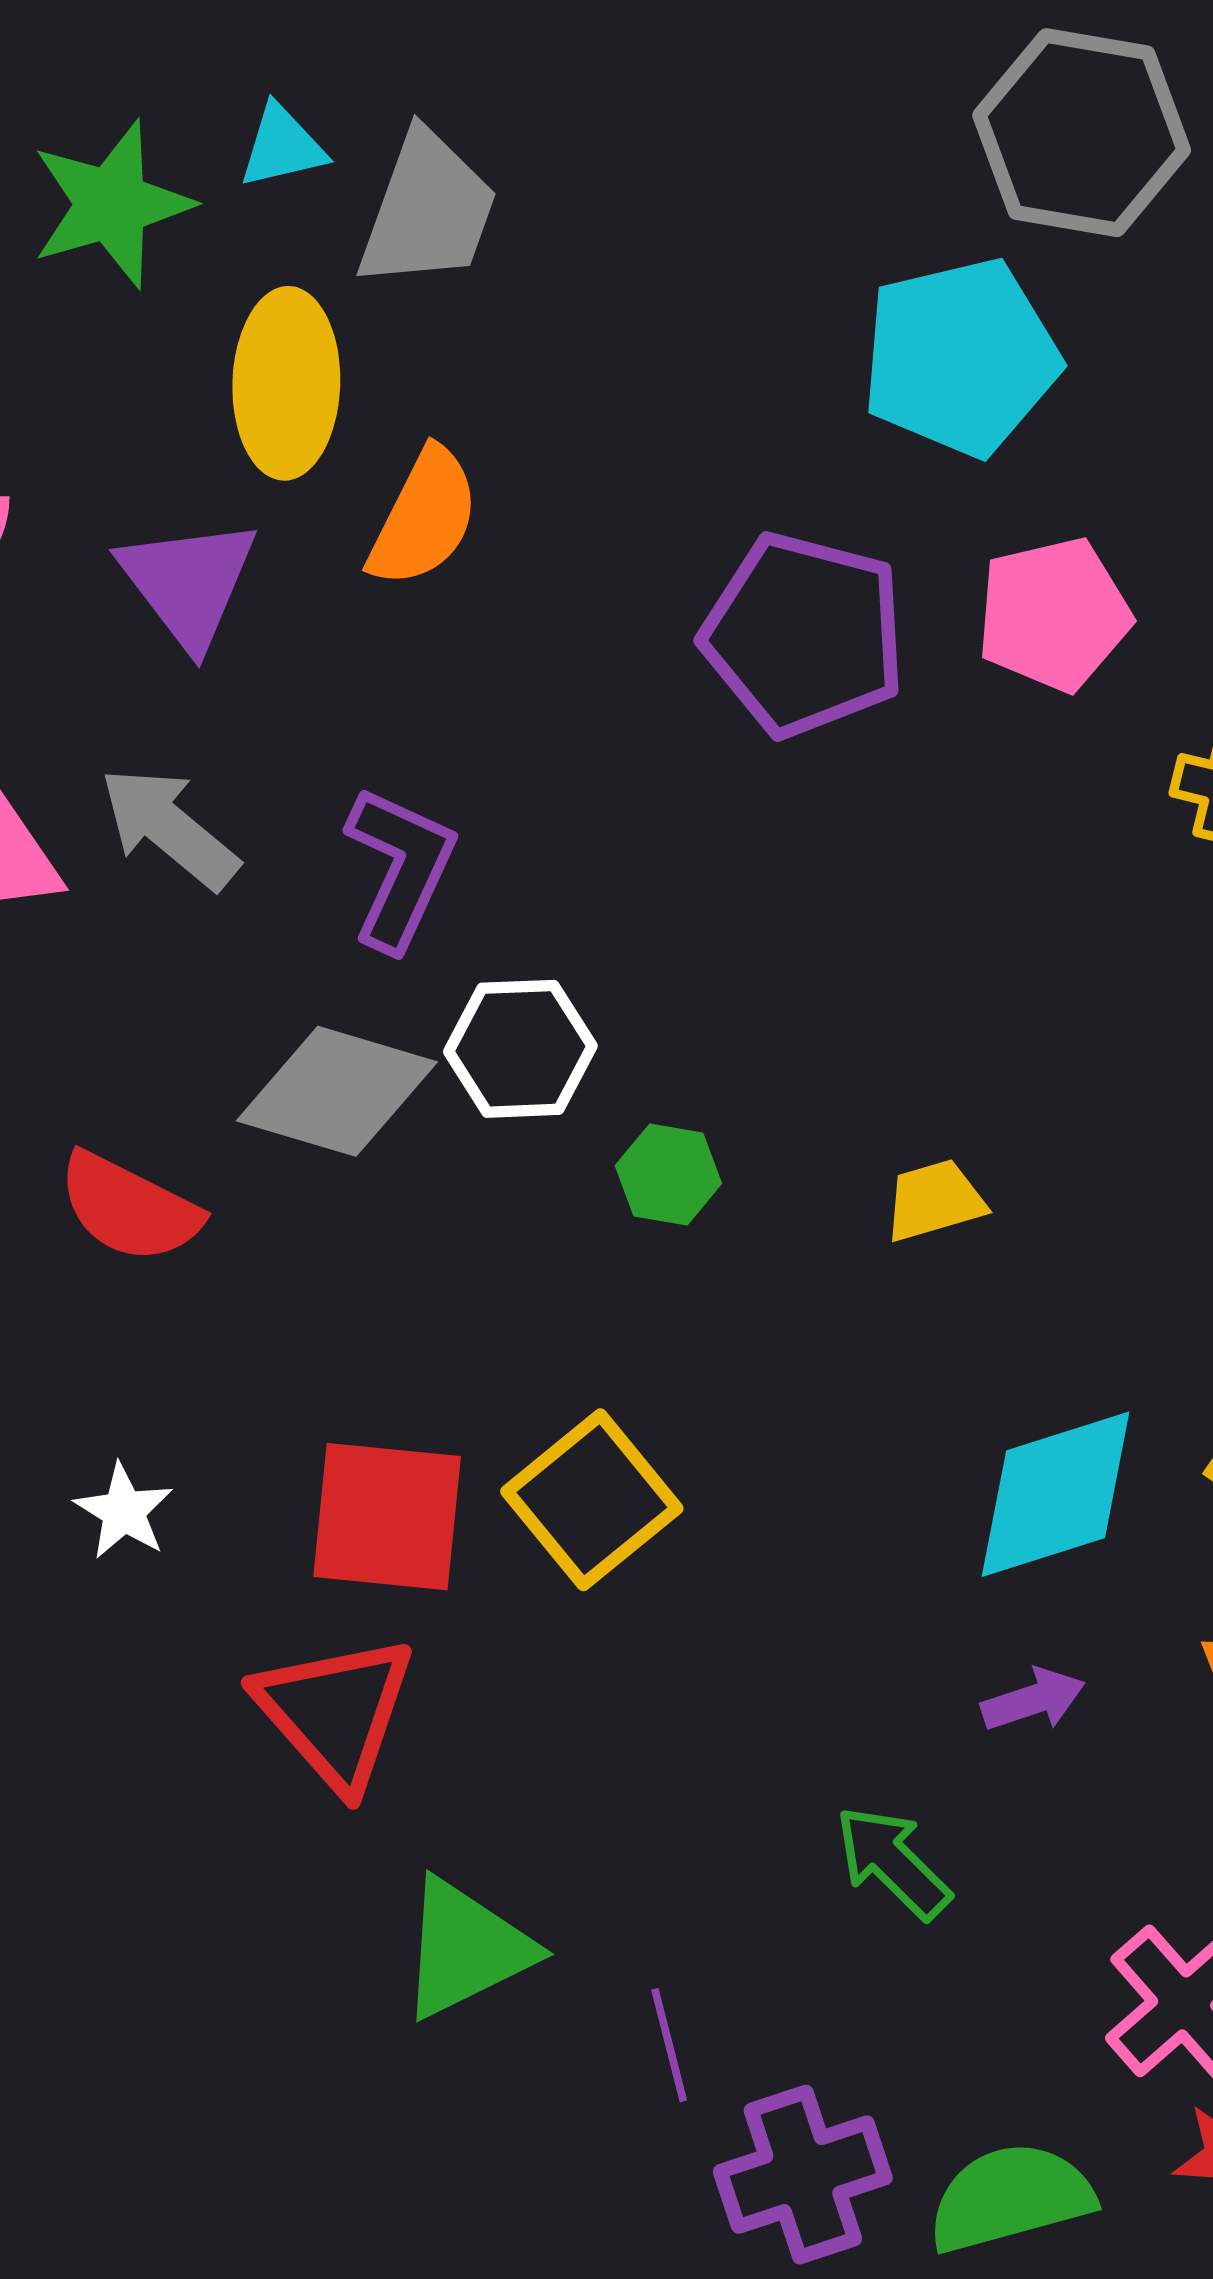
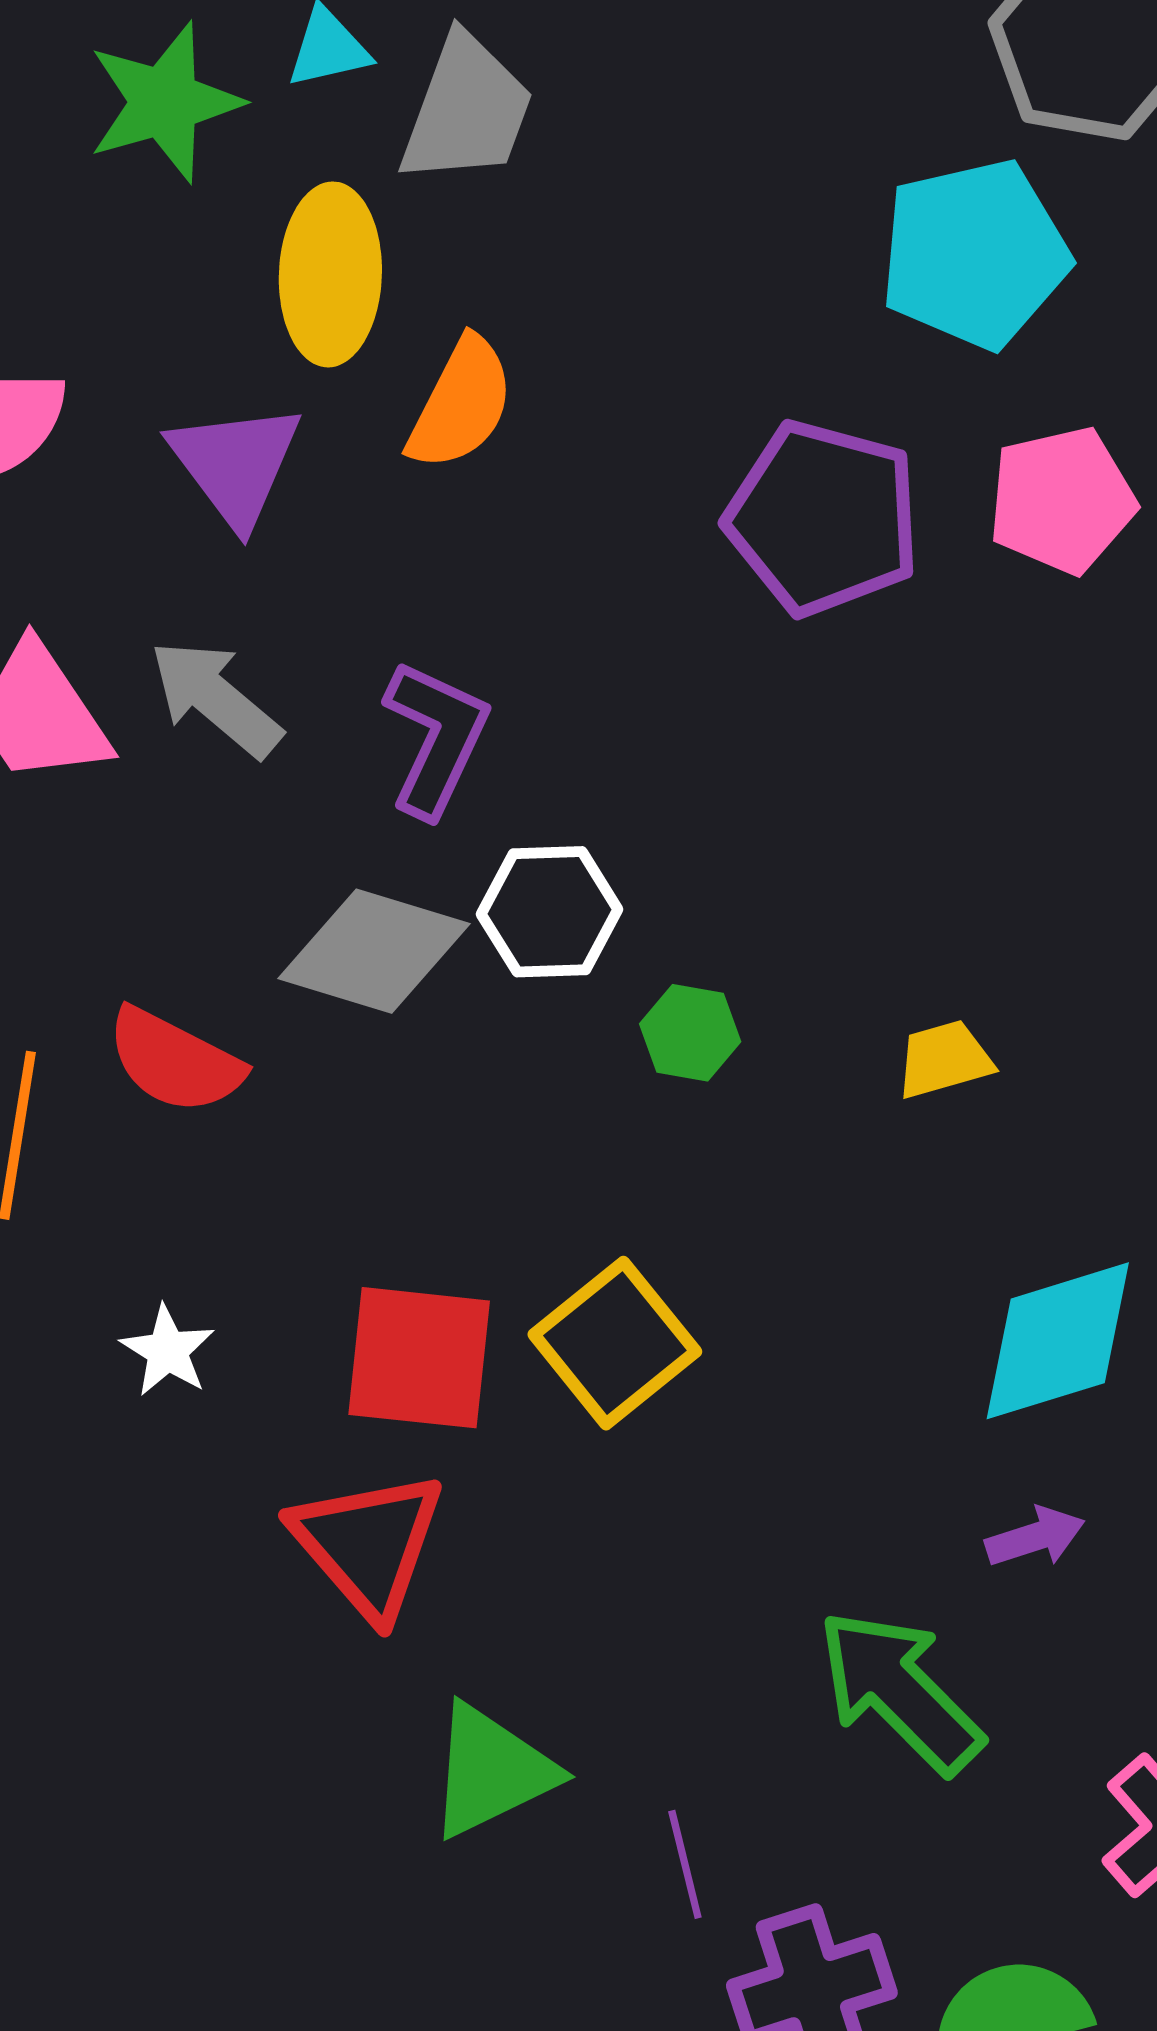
green arrow: (893, 1862) -> (900, 1691), size x1.5

